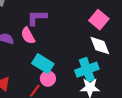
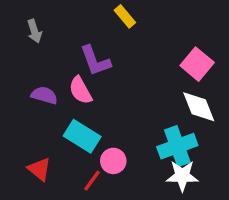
purple L-shape: (37, 18) -> (95, 61), turned -110
cyan rectangle: (43, 64) -> (82, 136), moved

